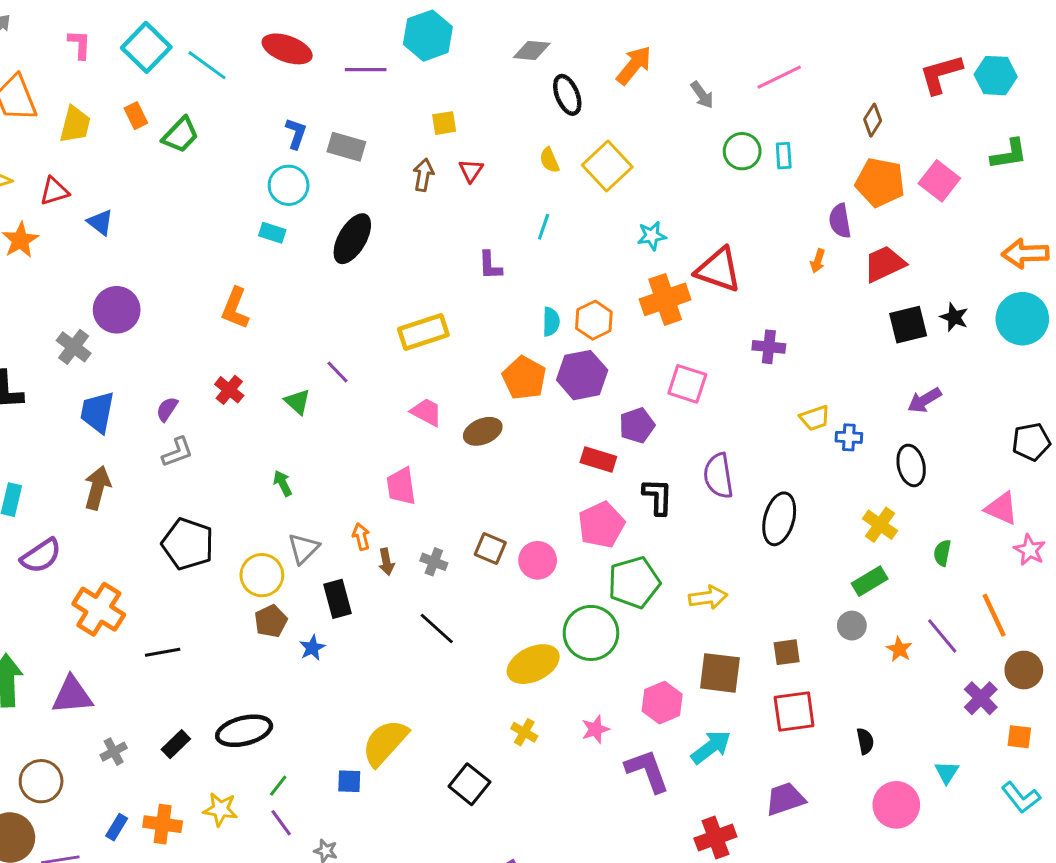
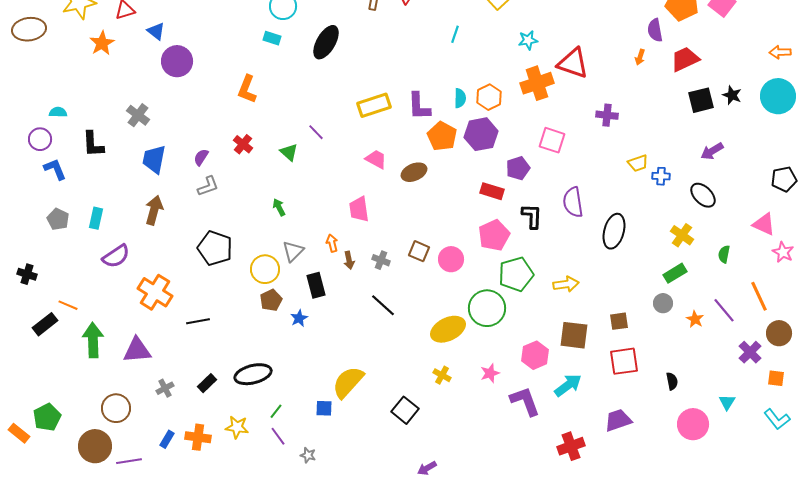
orange arrow: (1025, 253) -> (780, 52), size x0.7
purple L-shape: (490, 265) -> (419, 106), moved, size x1.4
purple circle: (117, 310) -> (177, 61), moved
black ellipse: (911, 465) -> (703, 195), turned -32

